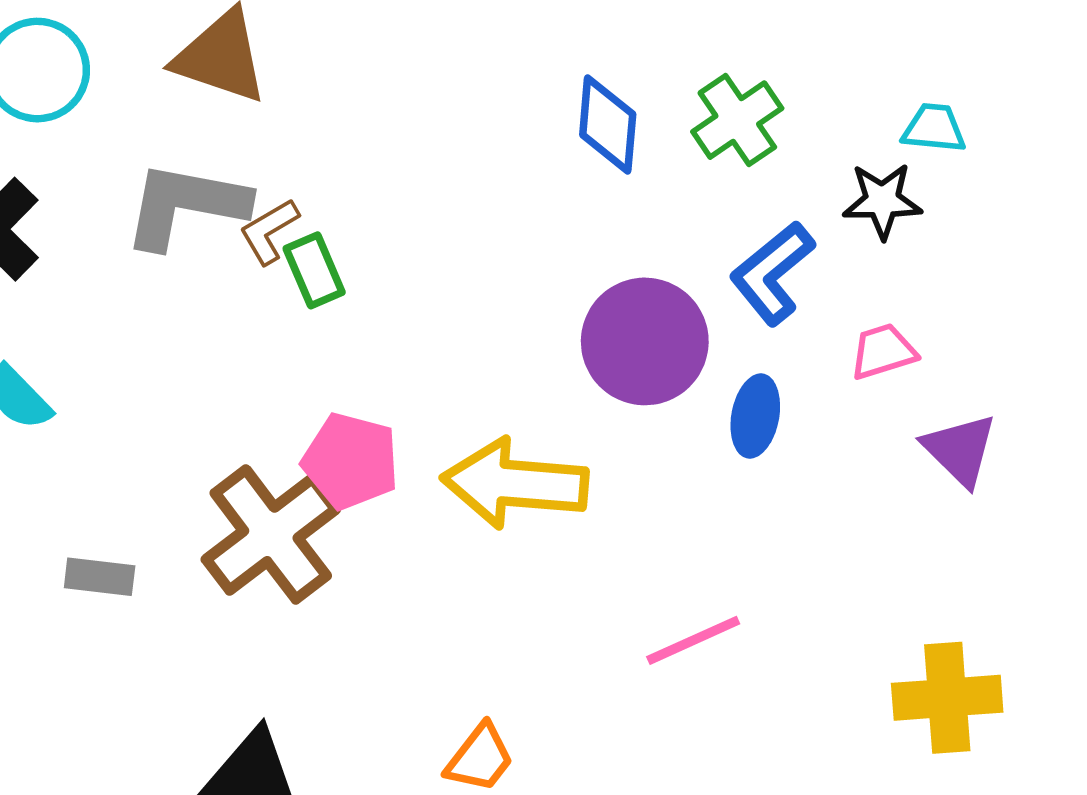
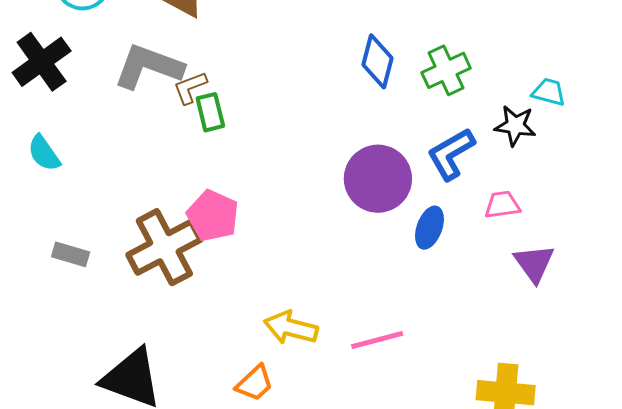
yellow arrow: (515, 484) -> (291, 328), moved, size x0.7

